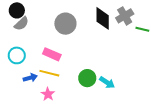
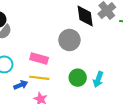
gray circle: (65, 24) -> (69, 40), moved
cyan arrow: (107, 83) -> (98, 79), turned 84

